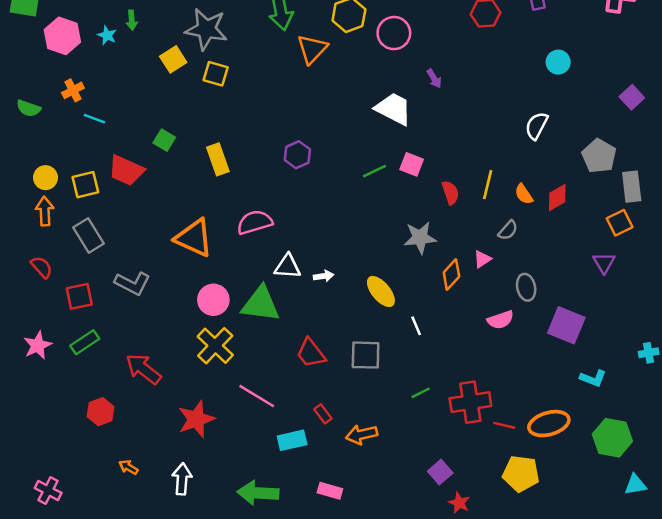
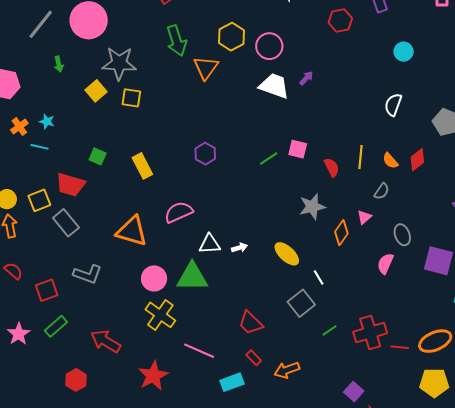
cyan star: (107, 35) -> (47, 121), moved
purple arrow: (434, 79) -> (306, 78), turned -98
white trapezoid: (394, 109) -> (274, 86), moved
gray rectangle: (88, 235) -> (66, 223), moved
pink semicircle: (500, 320) -> (385, 264), turned 140
red trapezoid: (311, 353) -> (251, 323), moved
gray square: (366, 355) -> (301, 303), moved, turned -32
yellow pentagon: (521, 474) -> (434, 383), moved

